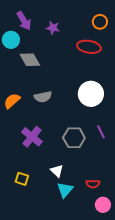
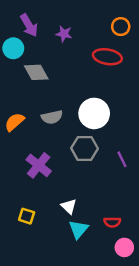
white circle: (91, 94) -> (94, 113), moved
gray hexagon: (74, 138) -> (84, 148), moved

